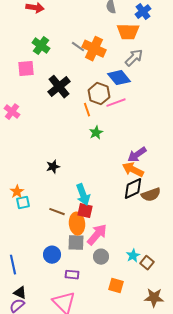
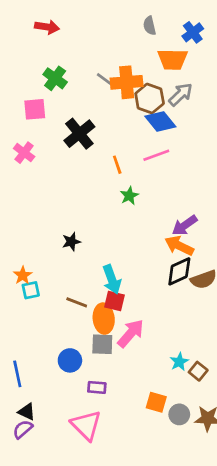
orange cross: (94, 49) -> (127, 82), turned -30
brown hexagon: (99, 94) -> (150, 99), moved
pink cross: (12, 112) -> (24, 153), moved
gray circle: (101, 257) -> (179, 414), moved

